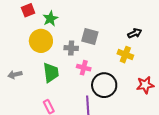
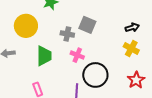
yellow circle: (41, 41) -> (26, 26), moved
yellow cross: (125, 55) -> (131, 48), moved
red star: (145, 85) -> (136, 80), turned -30

